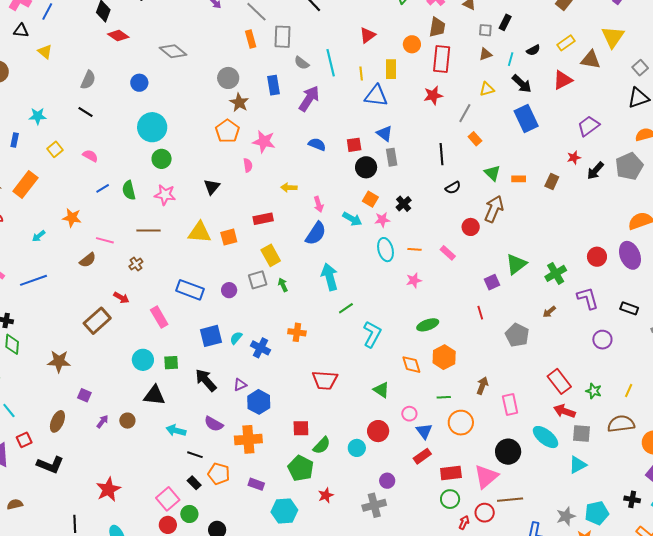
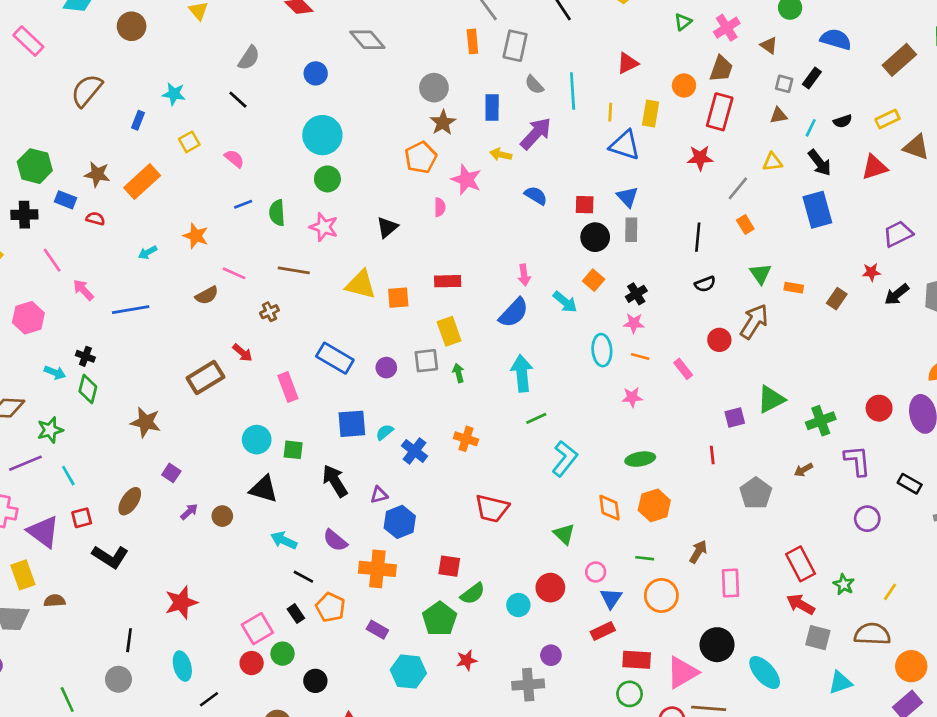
yellow arrow: (289, 188) -> (501, 155), moved
pink star: (382, 220) -> (634, 323), moved
cyan ellipse: (545, 437) -> (765, 673), moved
cyan triangle: (578, 465) -> (840, 682), moved

